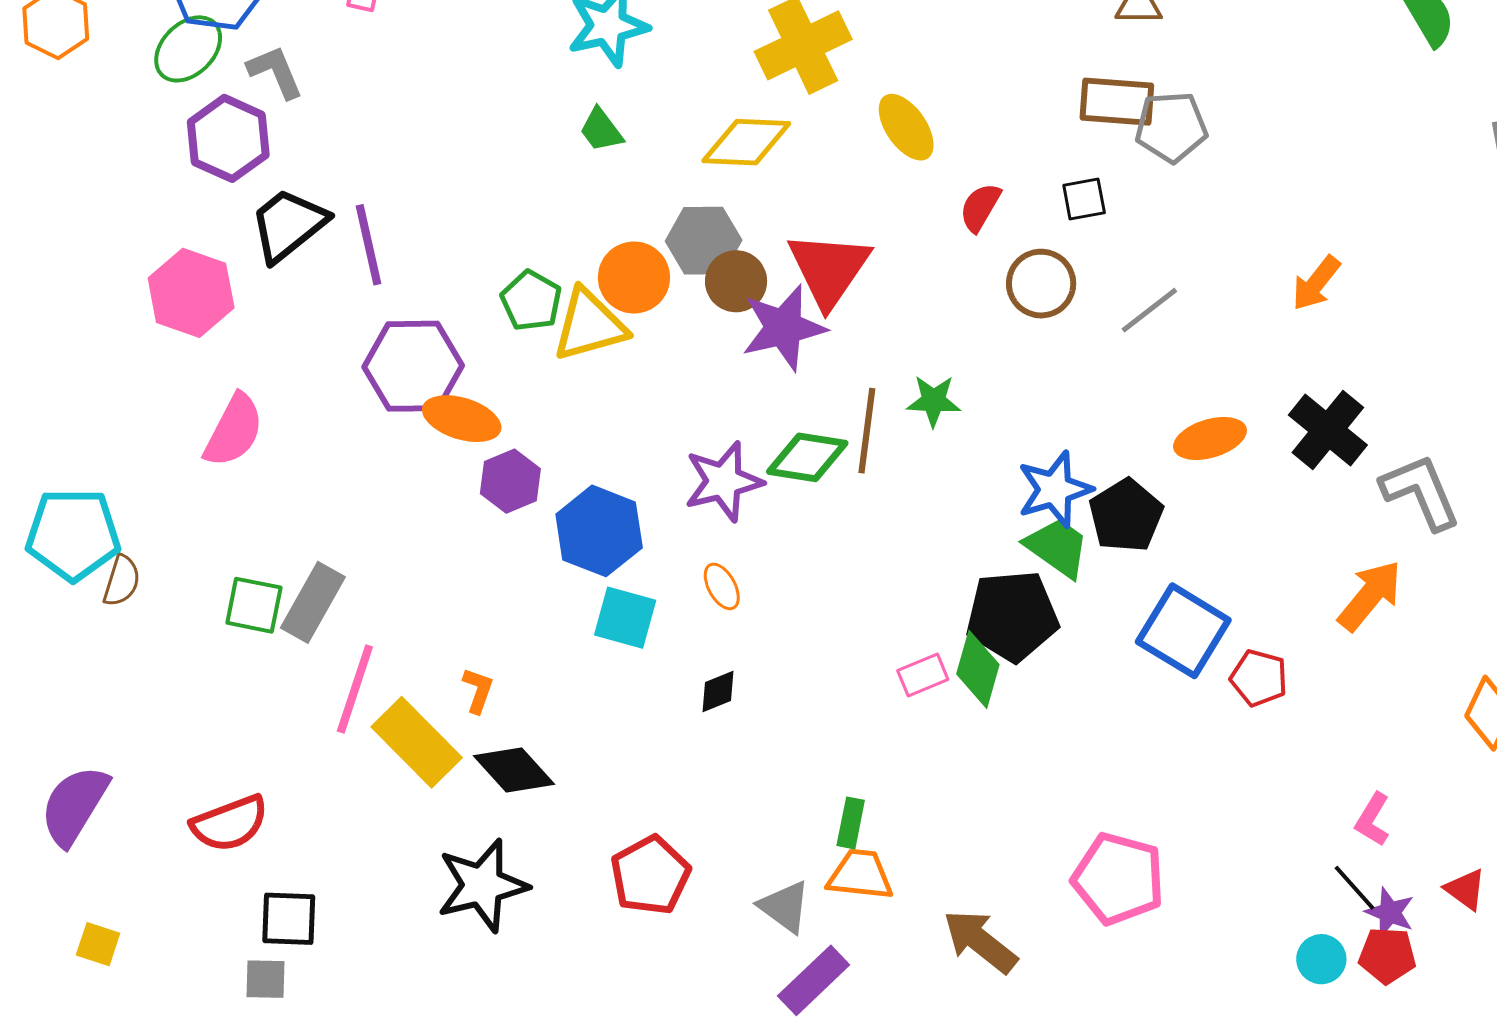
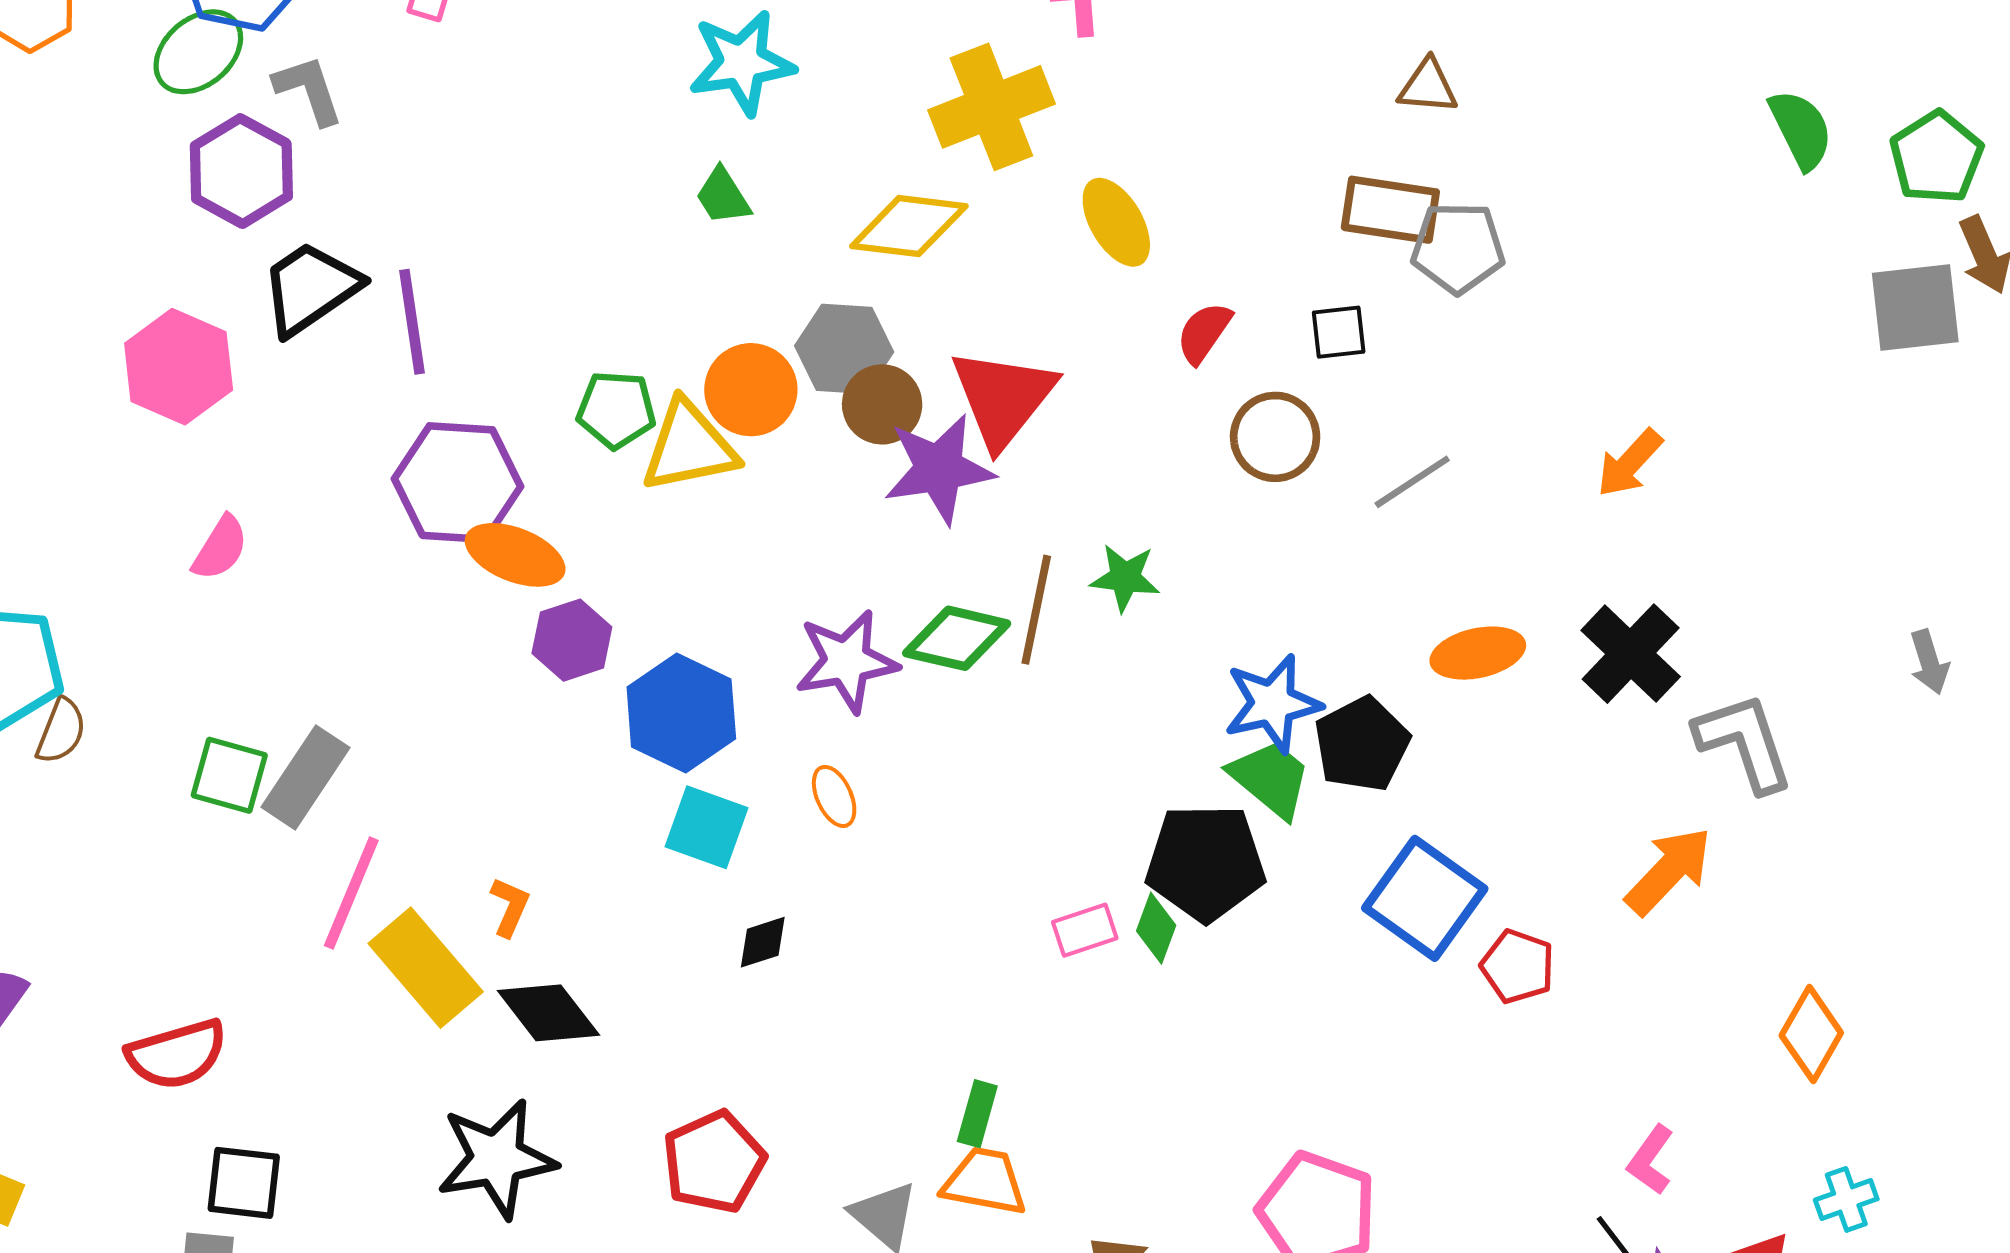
green pentagon: (531, 301) -> (616, 410), turned -30
pink semicircle: (234, 430) -> (220, 548), size x0.7
green diamond: (978, 669) -> (1156, 928), size x0.7
black diamond: (718, 692) -> (763, 942), moved

